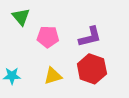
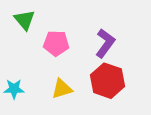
purple L-shape: (90, 37) -> (105, 43), turned -40

